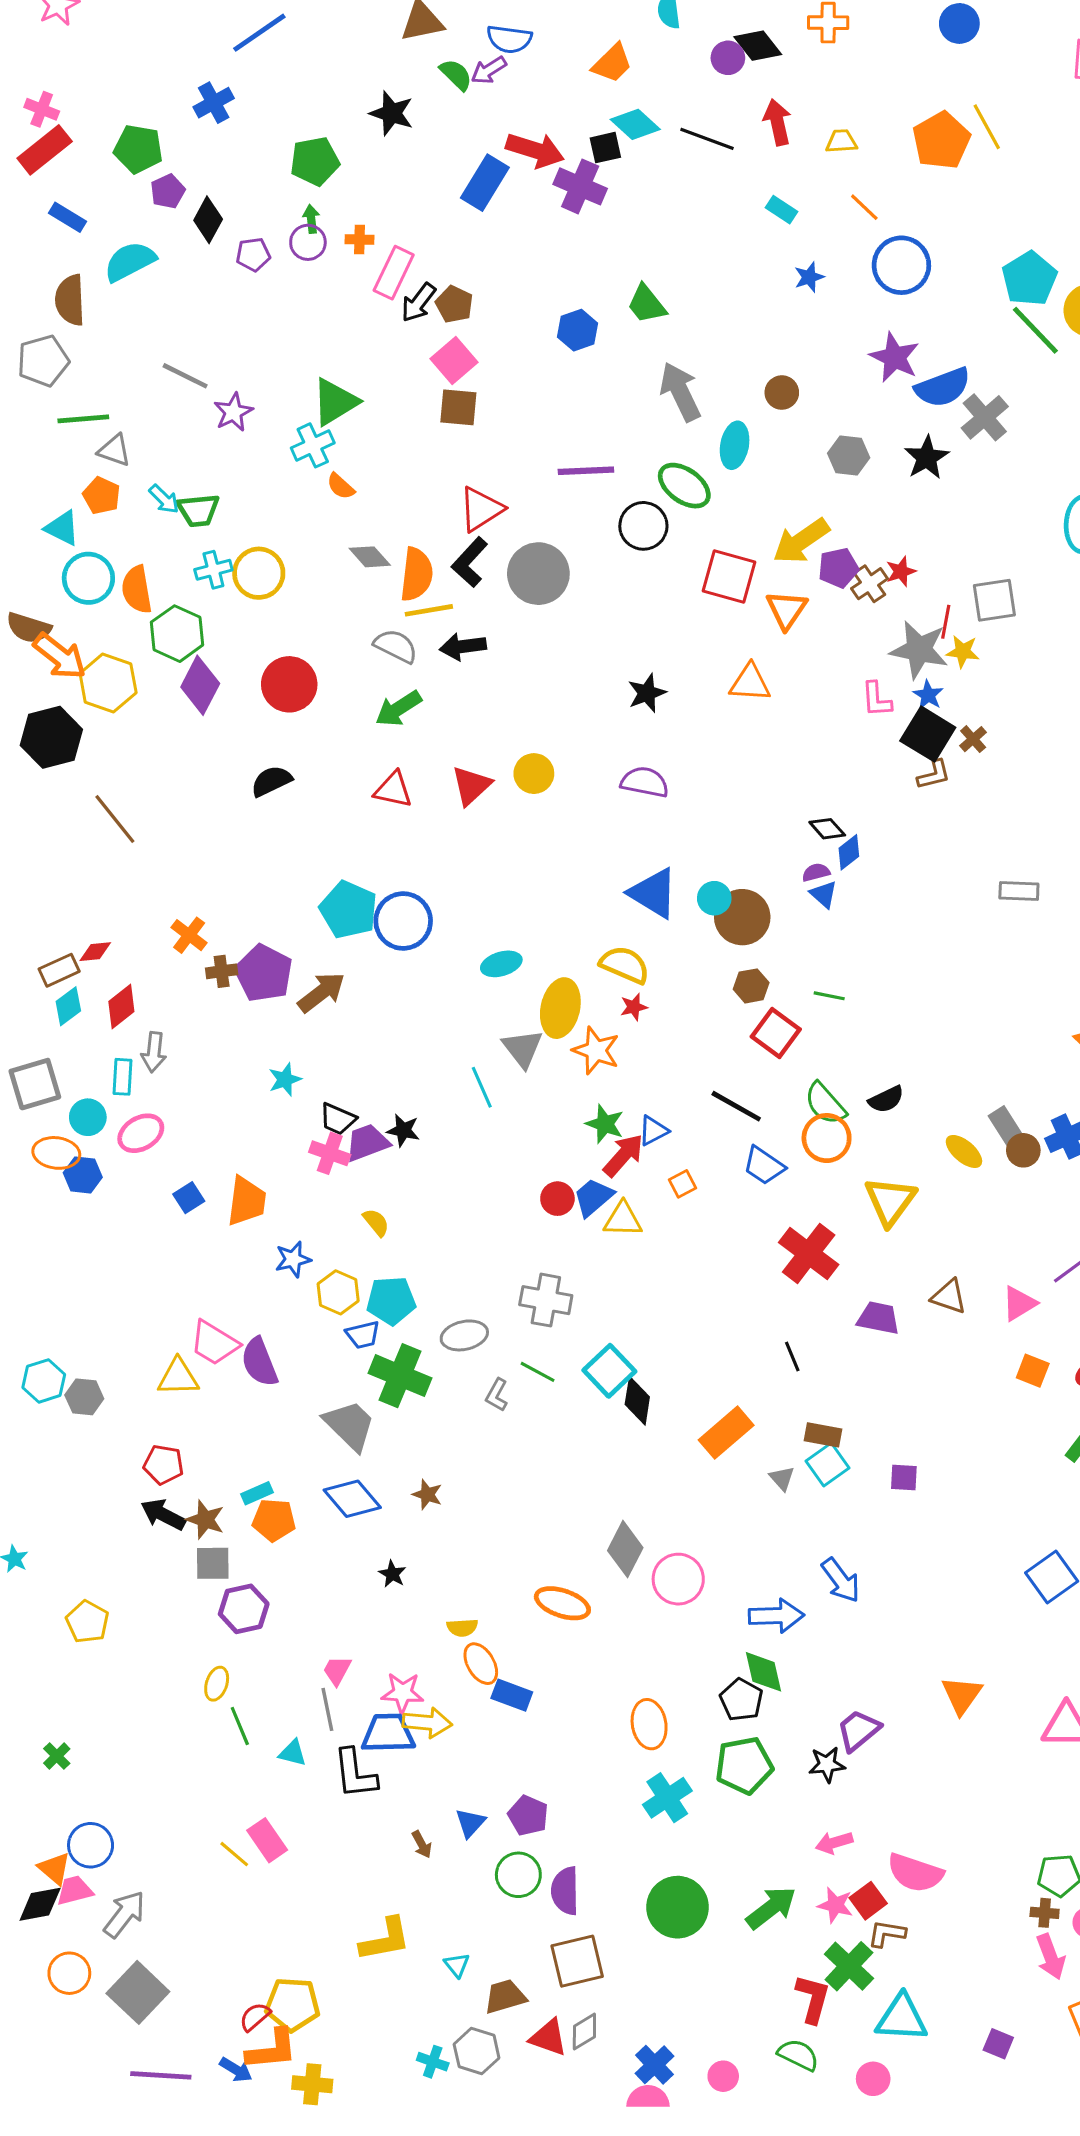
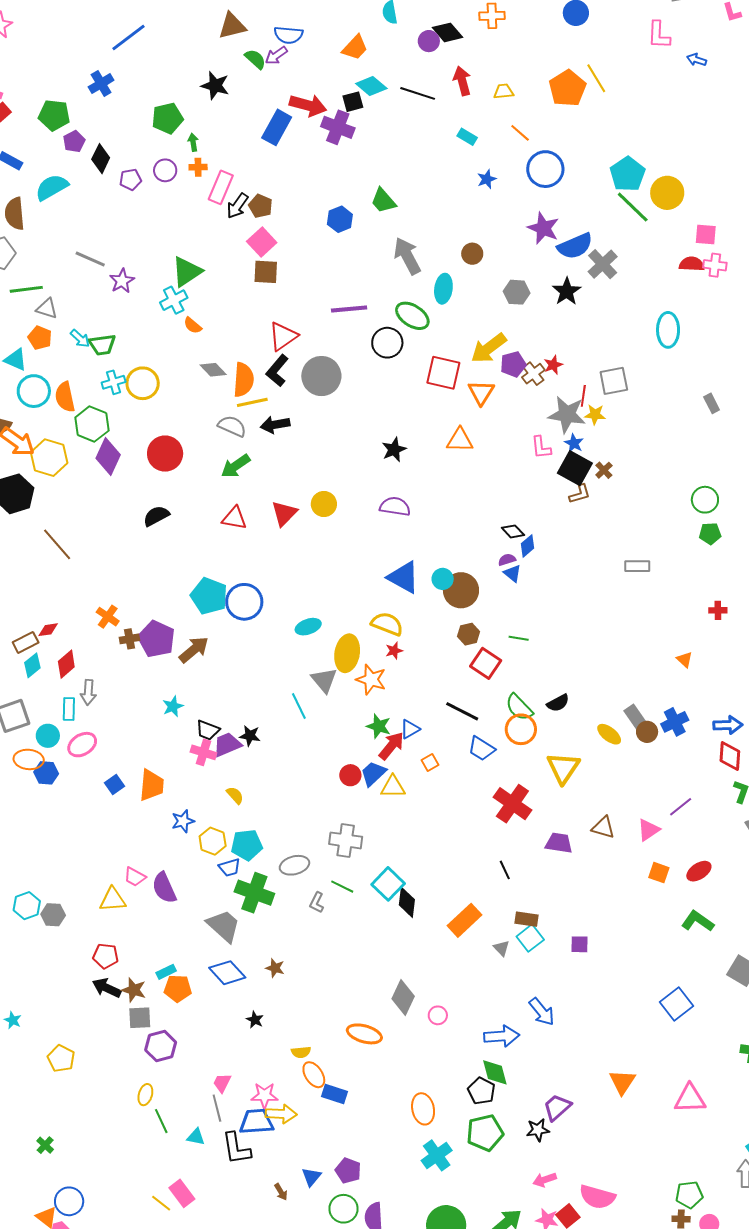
green arrow: (311, 219) -> (193, 142), moved
pink trapezoid: (214, 1343) -> (135, 877), size x0.7
pink circle: (678, 1579) -> (438, 1015), size x0.6

